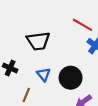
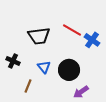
red line: (82, 25) -> (72, 30), moved

